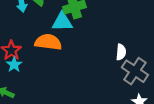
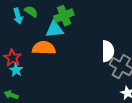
white semicircle: (121, 52) -> (108, 51), size x1.5

